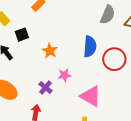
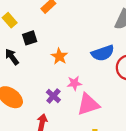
blue semicircle: (90, 46) -> (103, 53), turned 65
pink triangle: (91, 96) -> (88, 104), moved, turned -50

